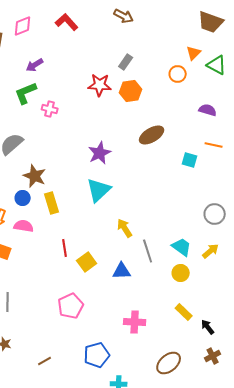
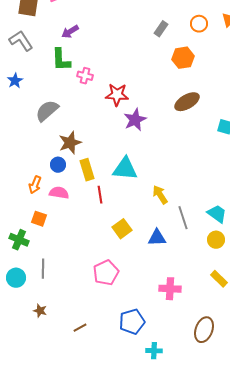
orange circle: (178, 74) -> (199, 24), moved
red star: (100, 85) -> (117, 95), moved
orange hexagon: (131, 91) -> (183, 58), moved
green L-shape: (26, 93) -> (61, 60), turned -70
brown star: (35, 176) -> (70, 143), turned 30
cyan triangle: (99, 190) -> (125, 169), moved, turned 48
red line: (65, 248) -> (100, 195), moved
brown ellipse: (169, 363) -> (204, 330), turned -30

